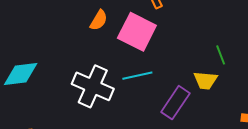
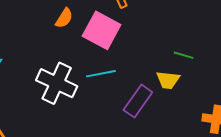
green line: (221, 55) -> (184, 55), turned -54

